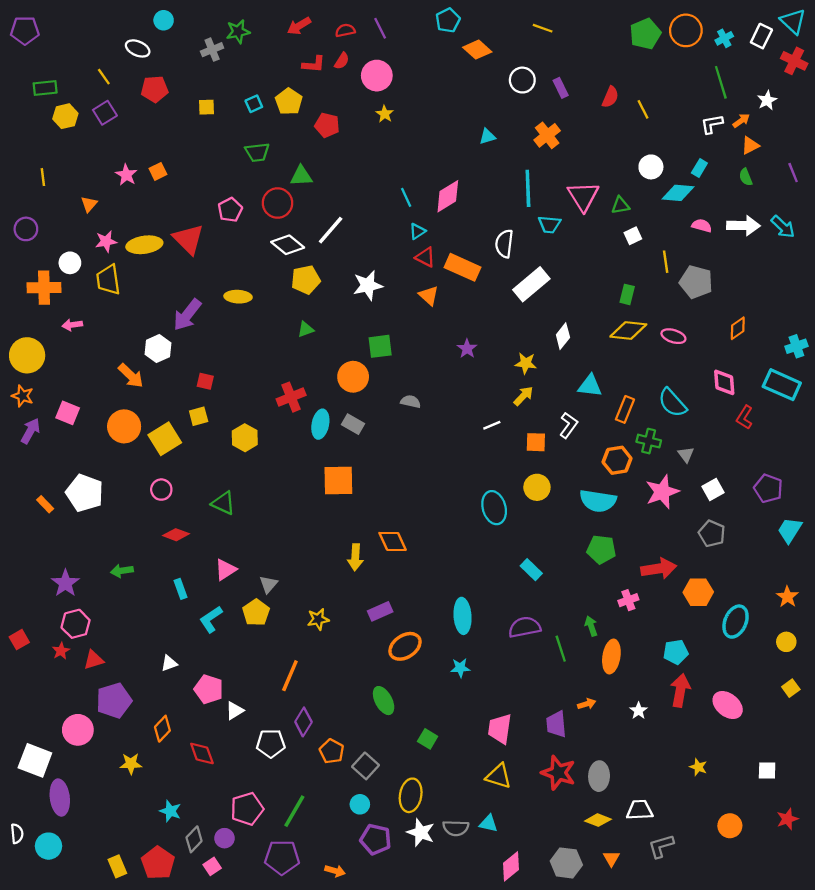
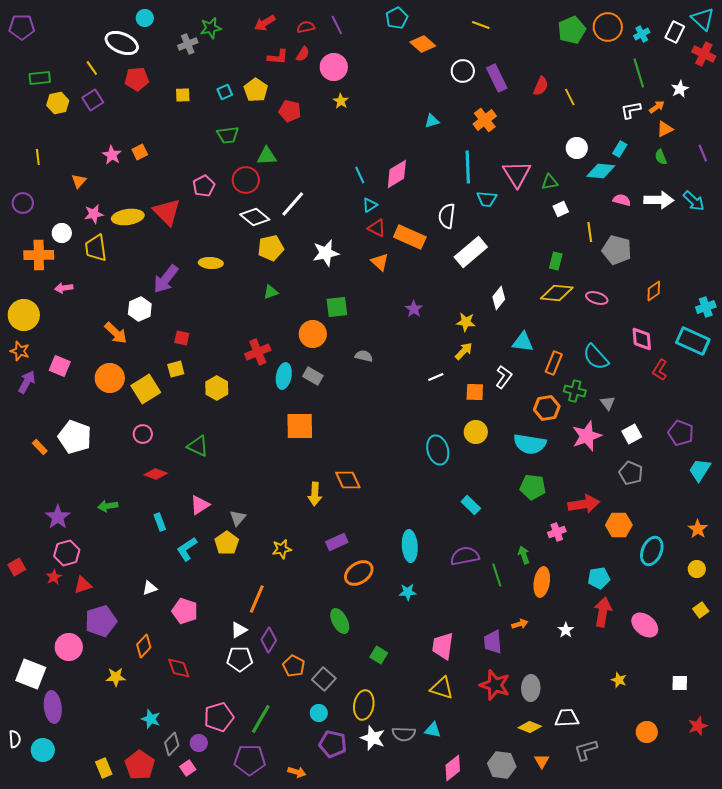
white ellipse: (138, 48) -> (122, 43), size x1.5
purple rectangle: (561, 88) -> (497, 78), size x1.5
white triangle: (235, 711) -> (239, 630), moved

